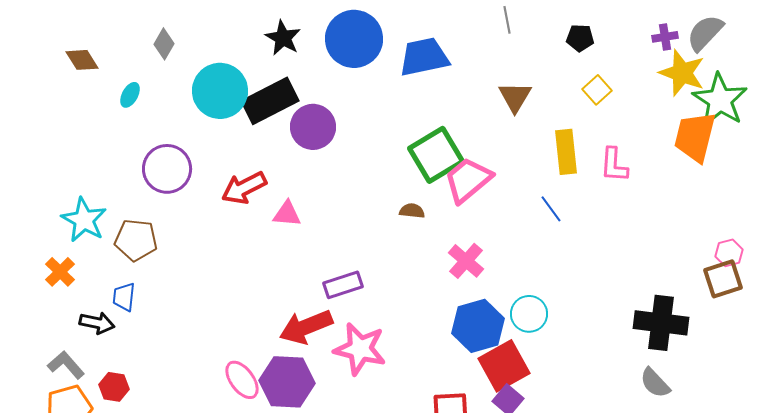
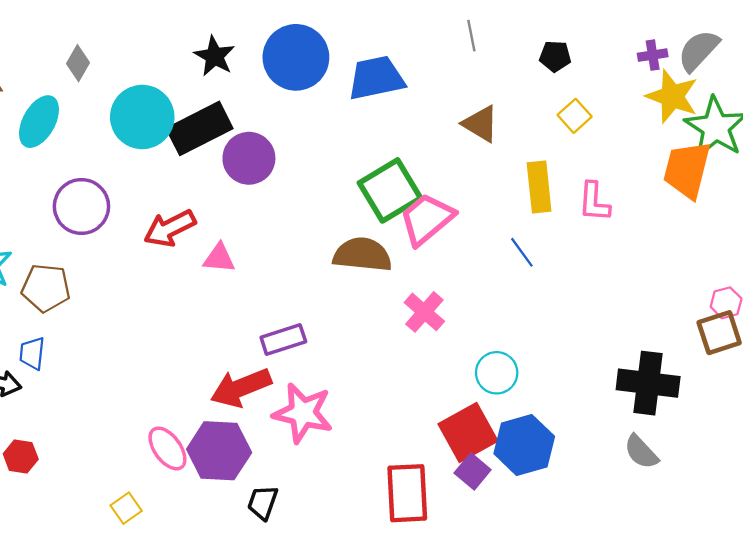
cyan ellipse: (130, 95) -> (39, 122), size x1.8
brown triangle: (515, 97) -> (481, 124), turned -30
brown semicircle: (412, 211) -> (362, 255), size x2.0
blue hexagon: (478, 326) -> (524, 445), moved

